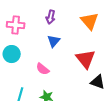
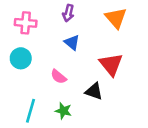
blue triangle: (54, 41) -> (72, 42), turned -32
black triangle: (98, 82) -> (94, 91), moved

